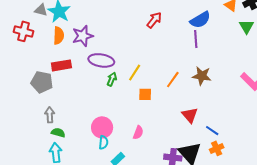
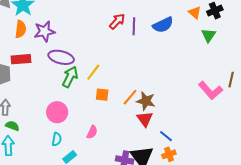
purple line: (196, 39) -> (134, 26), moved
brown star: (202, 76) -> (146, 101), moved
green arrow: (112, 79) -> (70, 77), size x1.5
orange line: (173, 80) -> (130, 97), moved
pink circle: (102, 127) -> (57, 112), moved

